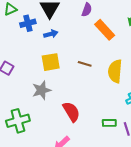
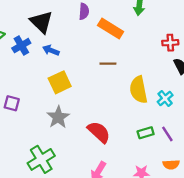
blue arrow: (51, 34) -> (51, 50), turned -128
brown line: (85, 64) -> (108, 64), moved
yellow semicircle: (115, 71) -> (139, 90), moved

